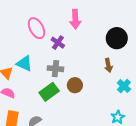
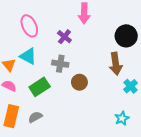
pink ellipse: (36, 28) -> (29, 26), moved
brown arrow: (108, 65) -> (116, 64), size x1.5
green rectangle: (49, 92) -> (40, 87), moved

